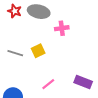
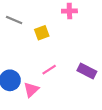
gray line: (15, 53) -> (14, 20), moved

